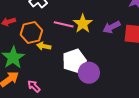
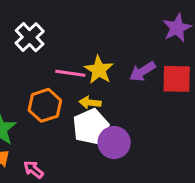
orange hexagon: (31, 33) -> (45, 105), moved
yellow arrow: (44, 46) -> (90, 103), moved

